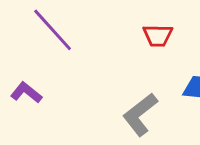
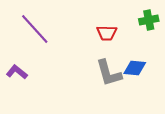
gray L-shape: (140, 114) -> (109, 73), moved, turned -68

